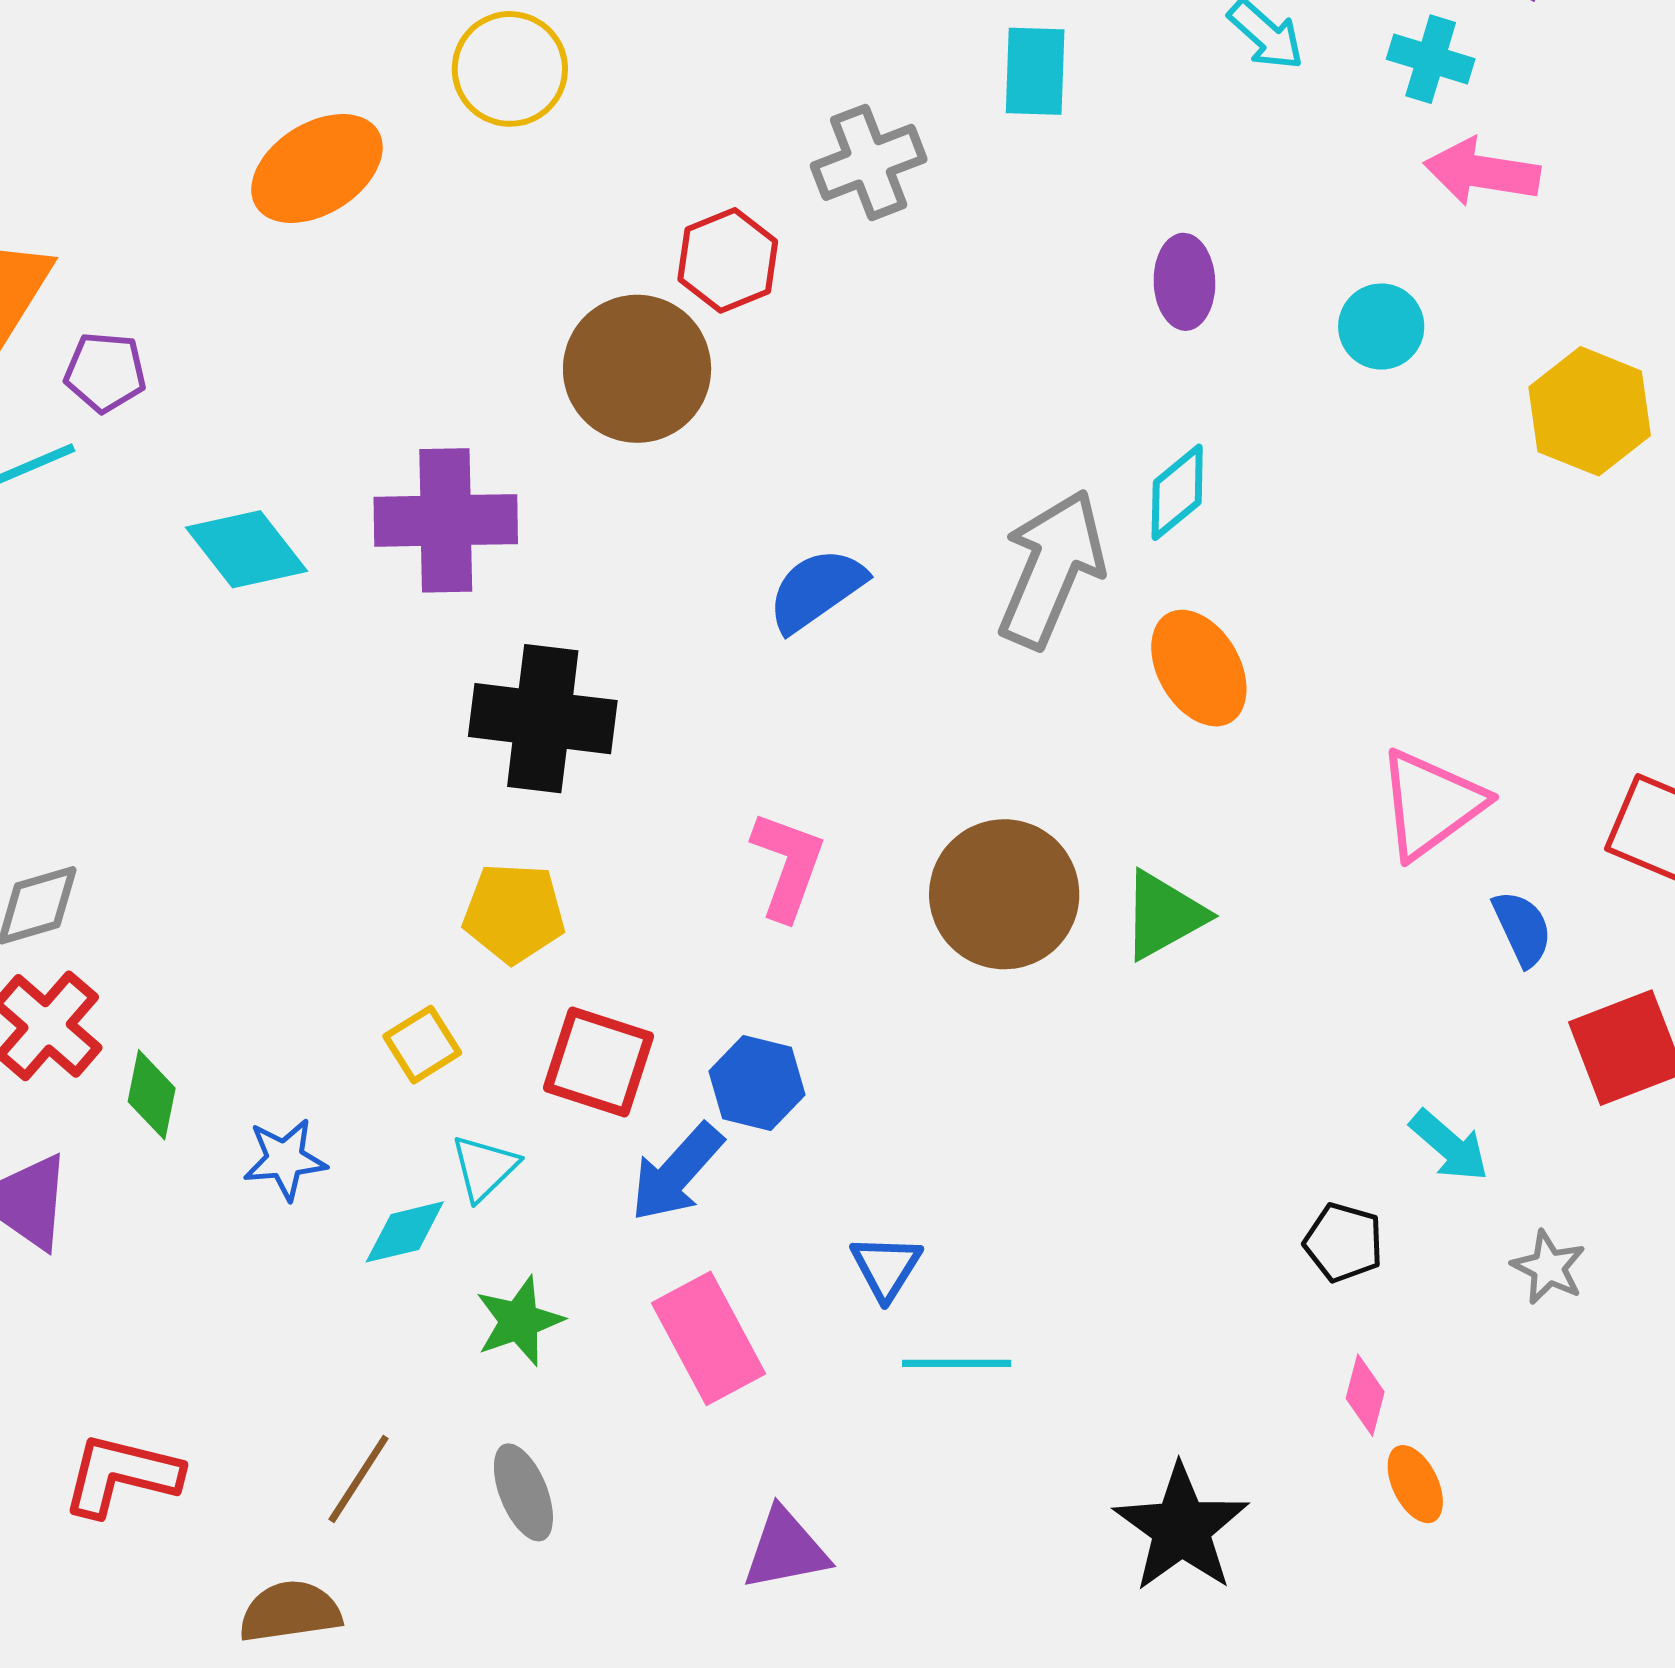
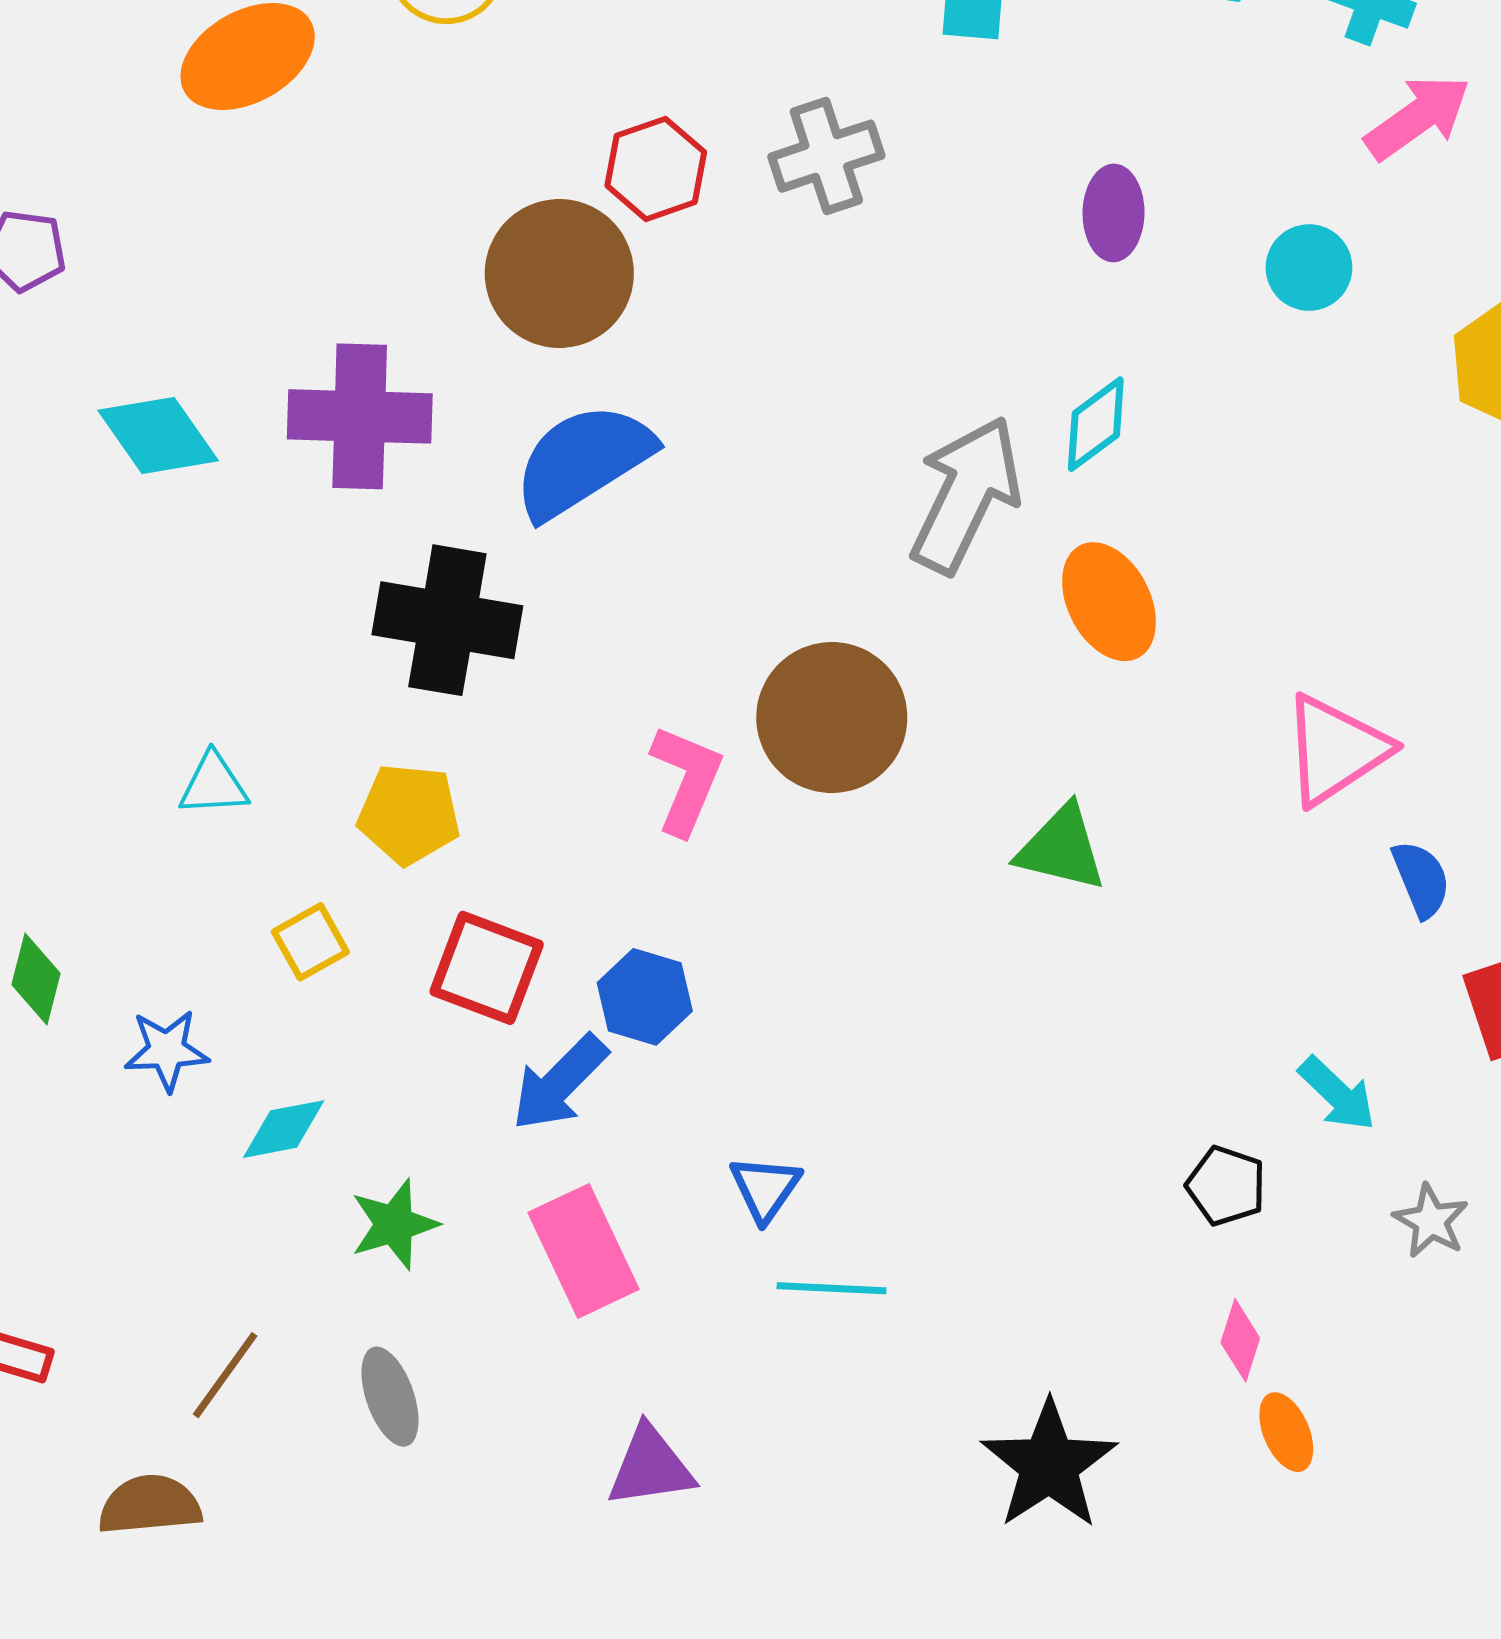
gray cross: (869, 162) -> (826, 156), moved
pink arrow: (1482, 172) -> (1418, 117), turned 133
blue semicircle: (816, 590) -> (583, 461), moved, size x1.4
brown circle: (1004, 894) -> (832, 718), moved
green triangle: (1164, 915) -> (1062, 848), turned 40
cyan triangle: (484, 1168) -> (213, 785), moved, turned 38

